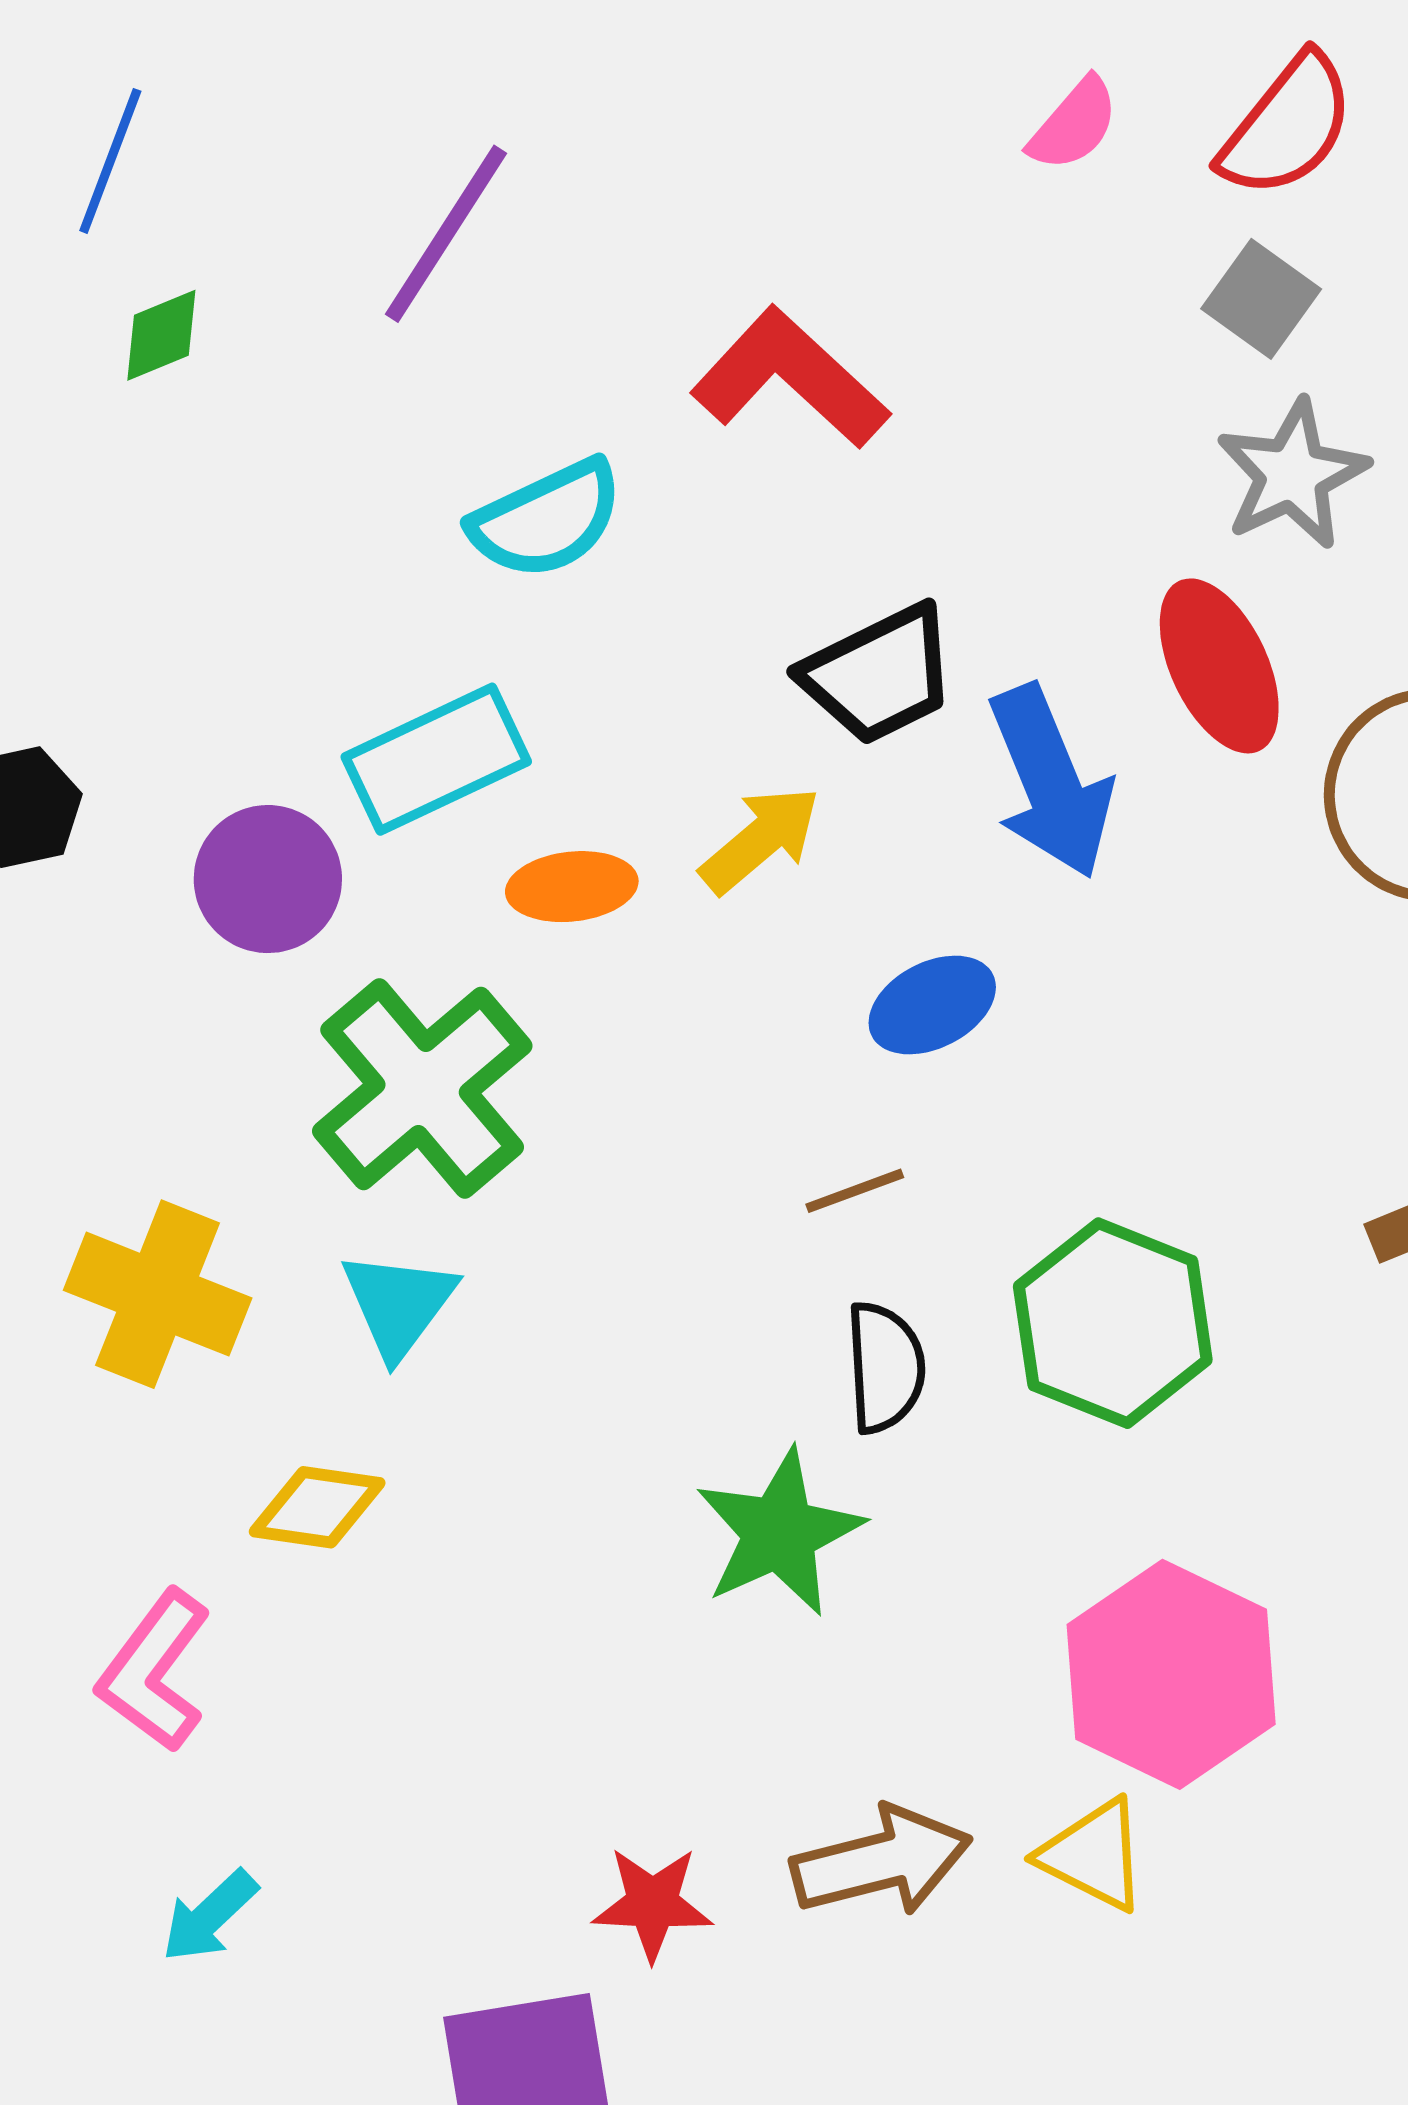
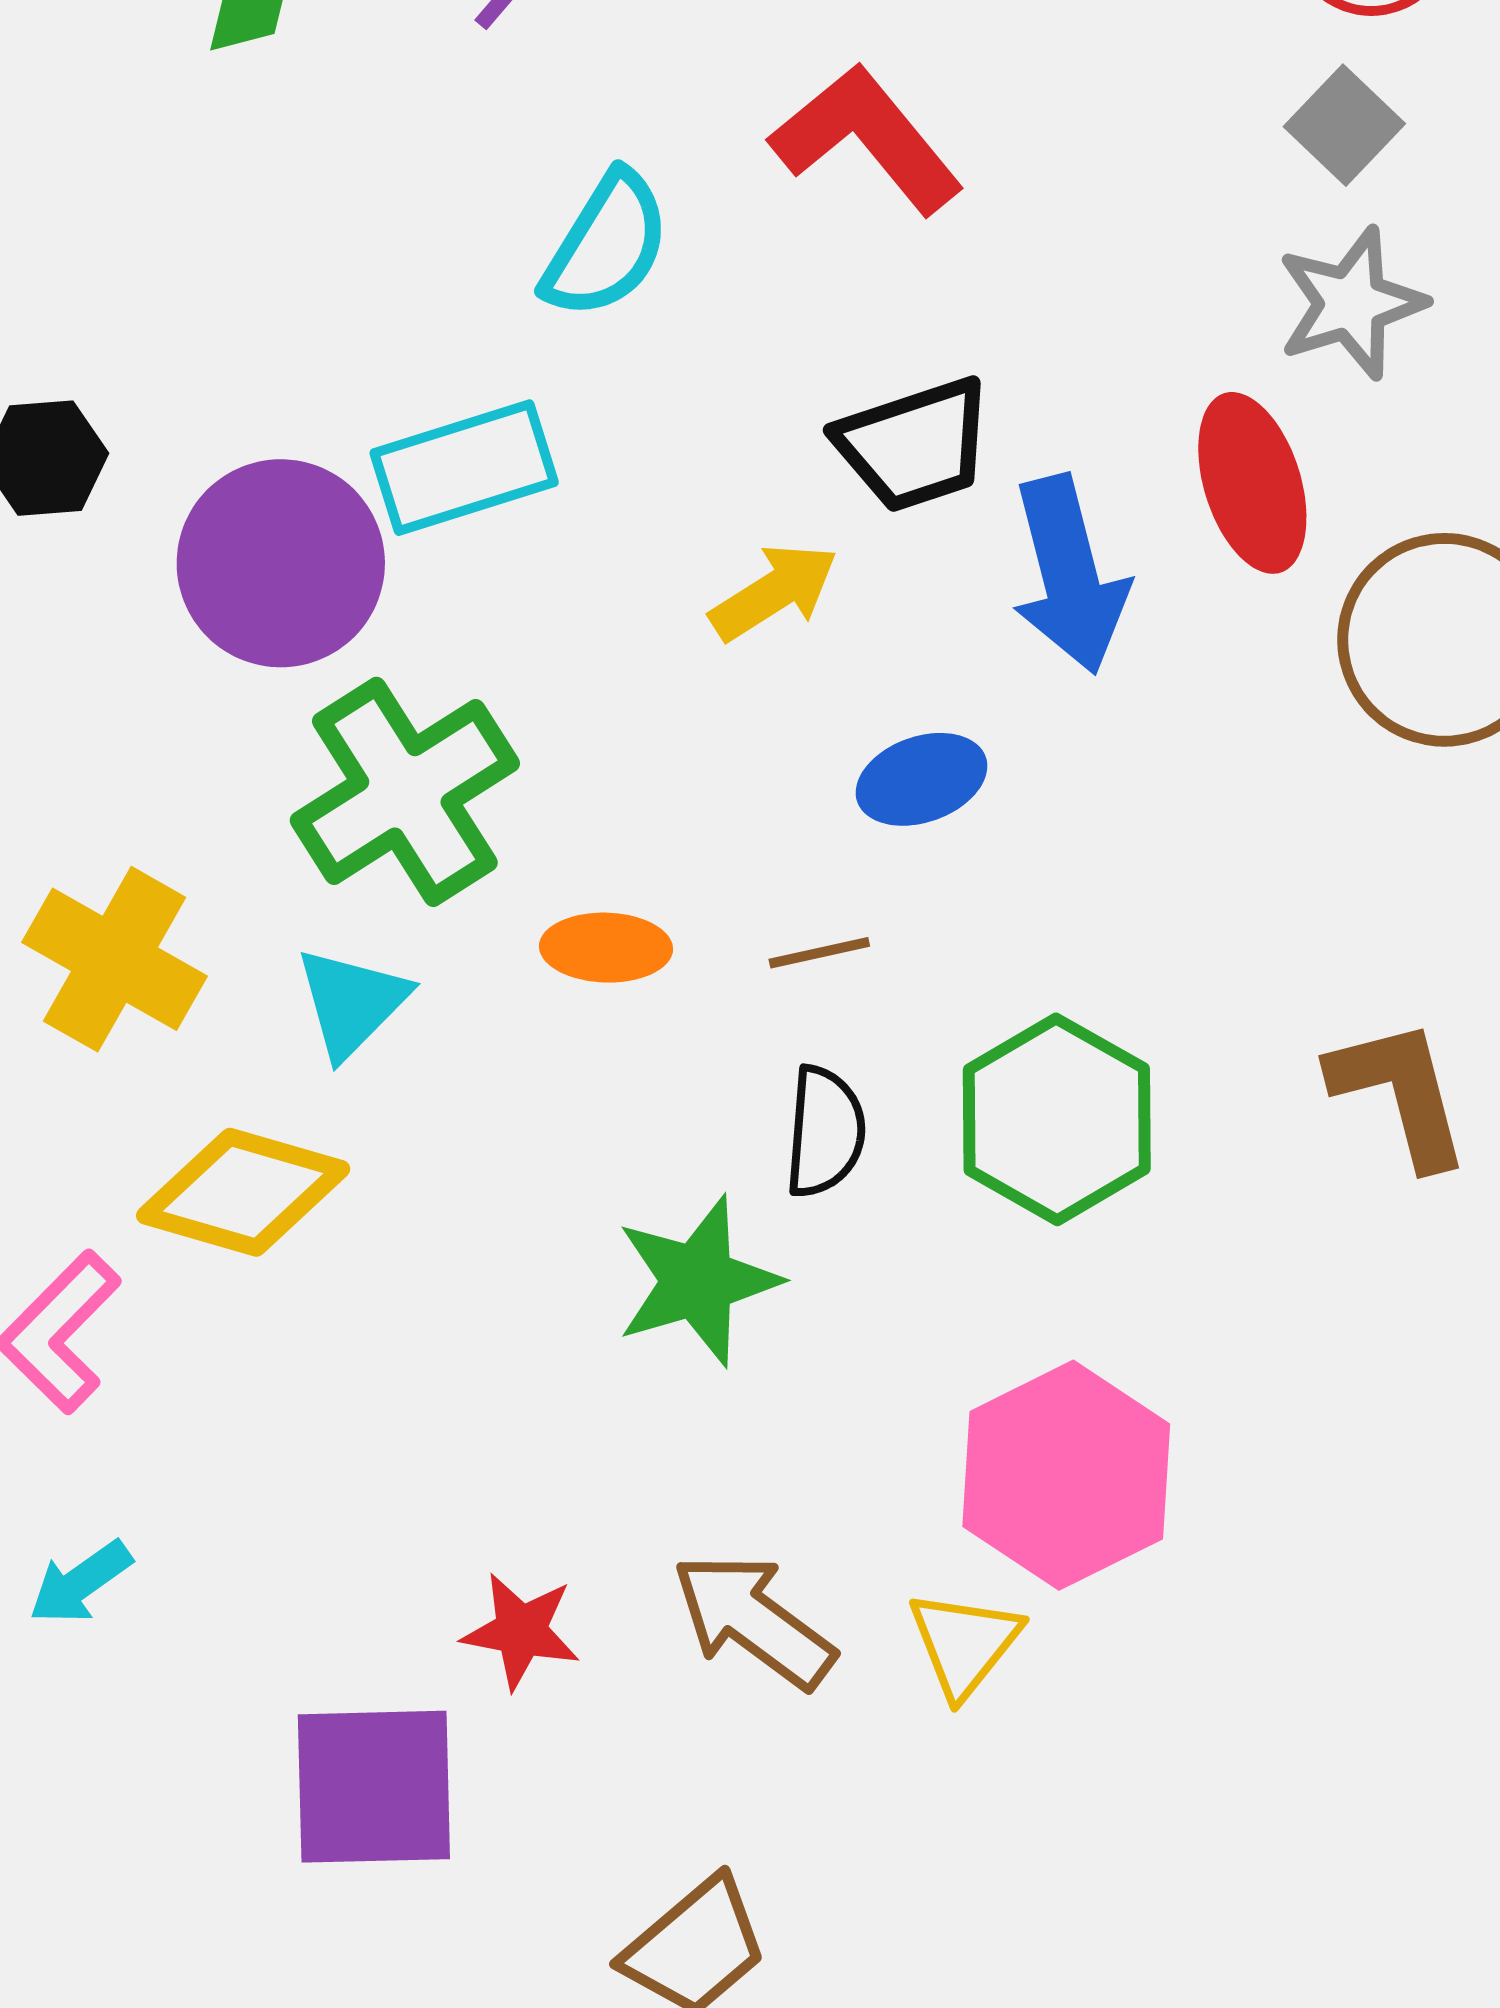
cyan semicircle: (547, 519) -> (606, 245), turned -41
purple circle: (268, 879) -> (281, 563), size x1.4
orange ellipse: (572, 887) -> (606, 948), moved
yellow diamond: (317, 1507) -> (243, 1192), size x1.5
yellow triangle: (1093, 1855) -> (964, 1644), turned 34
brown arrow: (881, 1861) -> (754, 1621), turned -137

